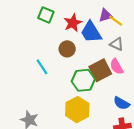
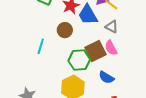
cyan line: (42, 67) -> (41, 46), turned 49
blue semicircle: (122, 103) -> (106, 77), moved

